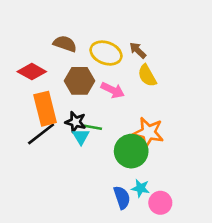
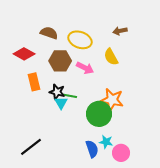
brown arrow: (138, 50) -> (120, 31), moved, turned -56
orange rectangle: (45, 109) -> (34, 82), size x0.7
black line: (41, 134) -> (31, 147), moved

